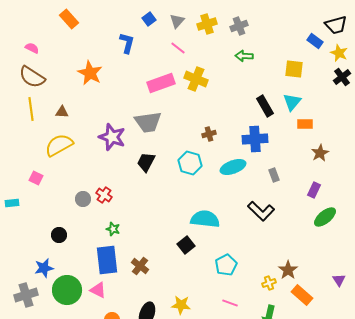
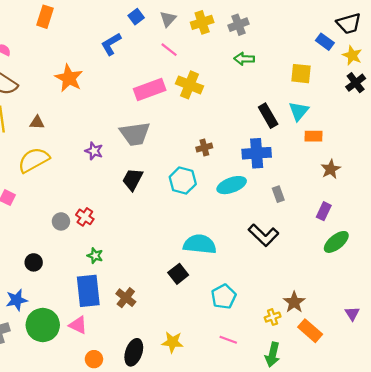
orange rectangle: (69, 19) -> (45, 17), turned 60
blue L-shape: (127, 43) -> (111, 44), turned -135
purple star: (112, 137) -> (94, 151), size x0.6

